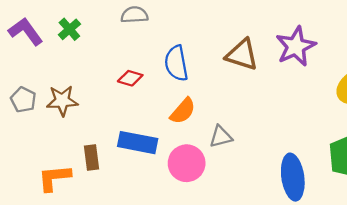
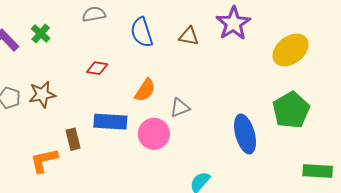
brown triangle: (242, 55) -> (189, 36), size x0.7
blue semicircle: (176, 63) -> (142, 32), moved

